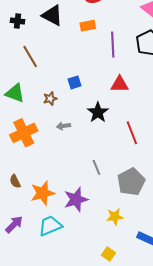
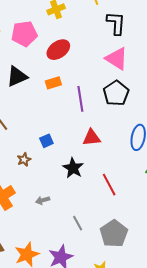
black triangle: (52, 15) -> (17, 76), turned -45
gray arrow: (63, 126) -> (43, 200), moved

